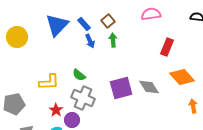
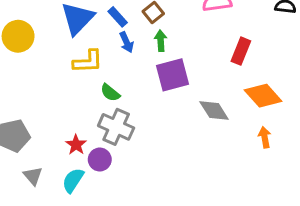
yellow L-shape: (49, 82) -> (88, 61), moved
purple square: (121, 88) -> (173, 75), moved
orange arrow: (193, 106) -> (265, 137), moved

